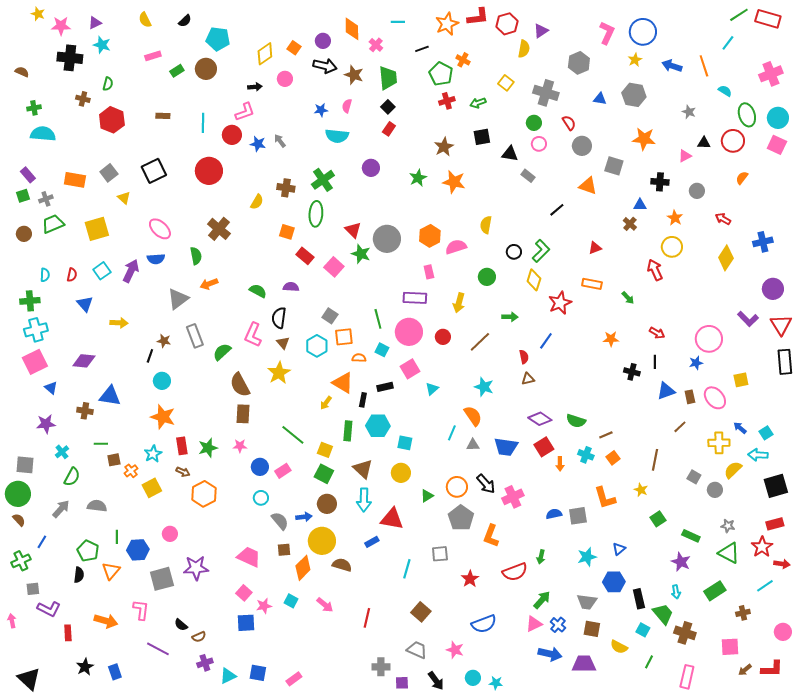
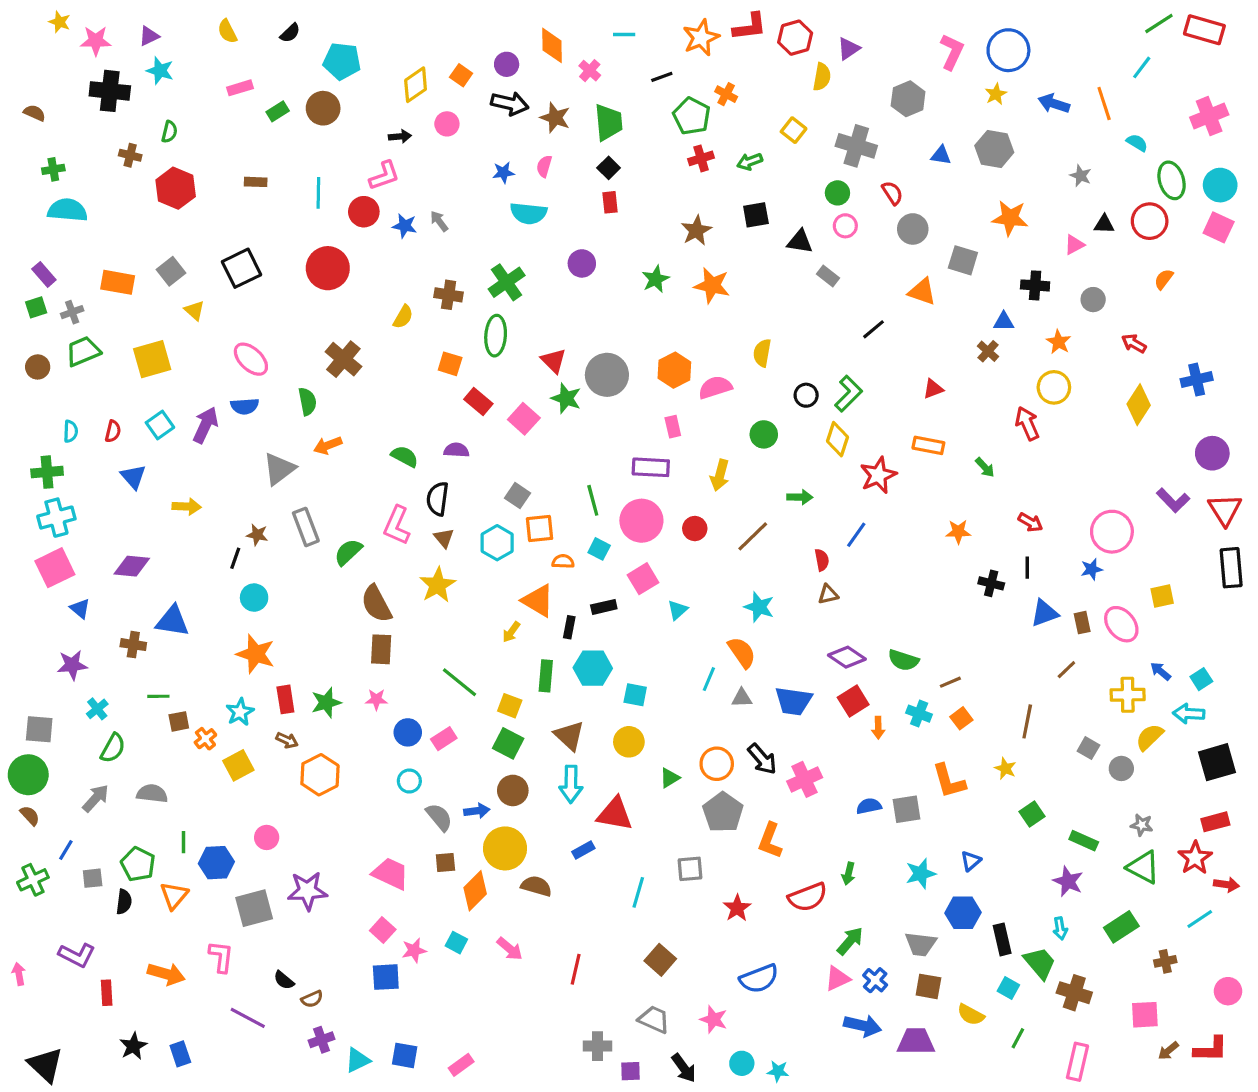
red rectangle: (389, 129) -> (610, 202), turned -40
gray square: (33, 589) -> (93, 878), moved

